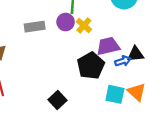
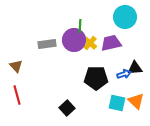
purple circle: (66, 22) -> (74, 40), size x1.5
purple trapezoid: (108, 46) -> (111, 43), moved
black pentagon: (91, 66) -> (96, 78), turned 30

